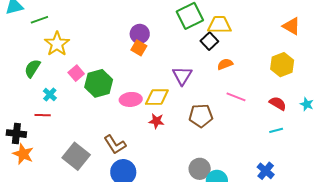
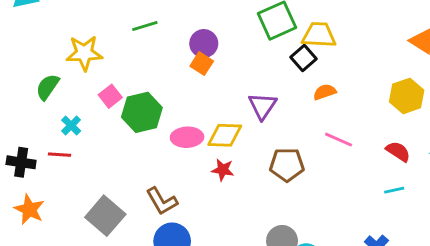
green line: (39, 20) -> (145, 26), moved
yellow star: (57, 44) -> (84, 53), turned 30
black cross: (16, 134) -> (21, 162), moved

